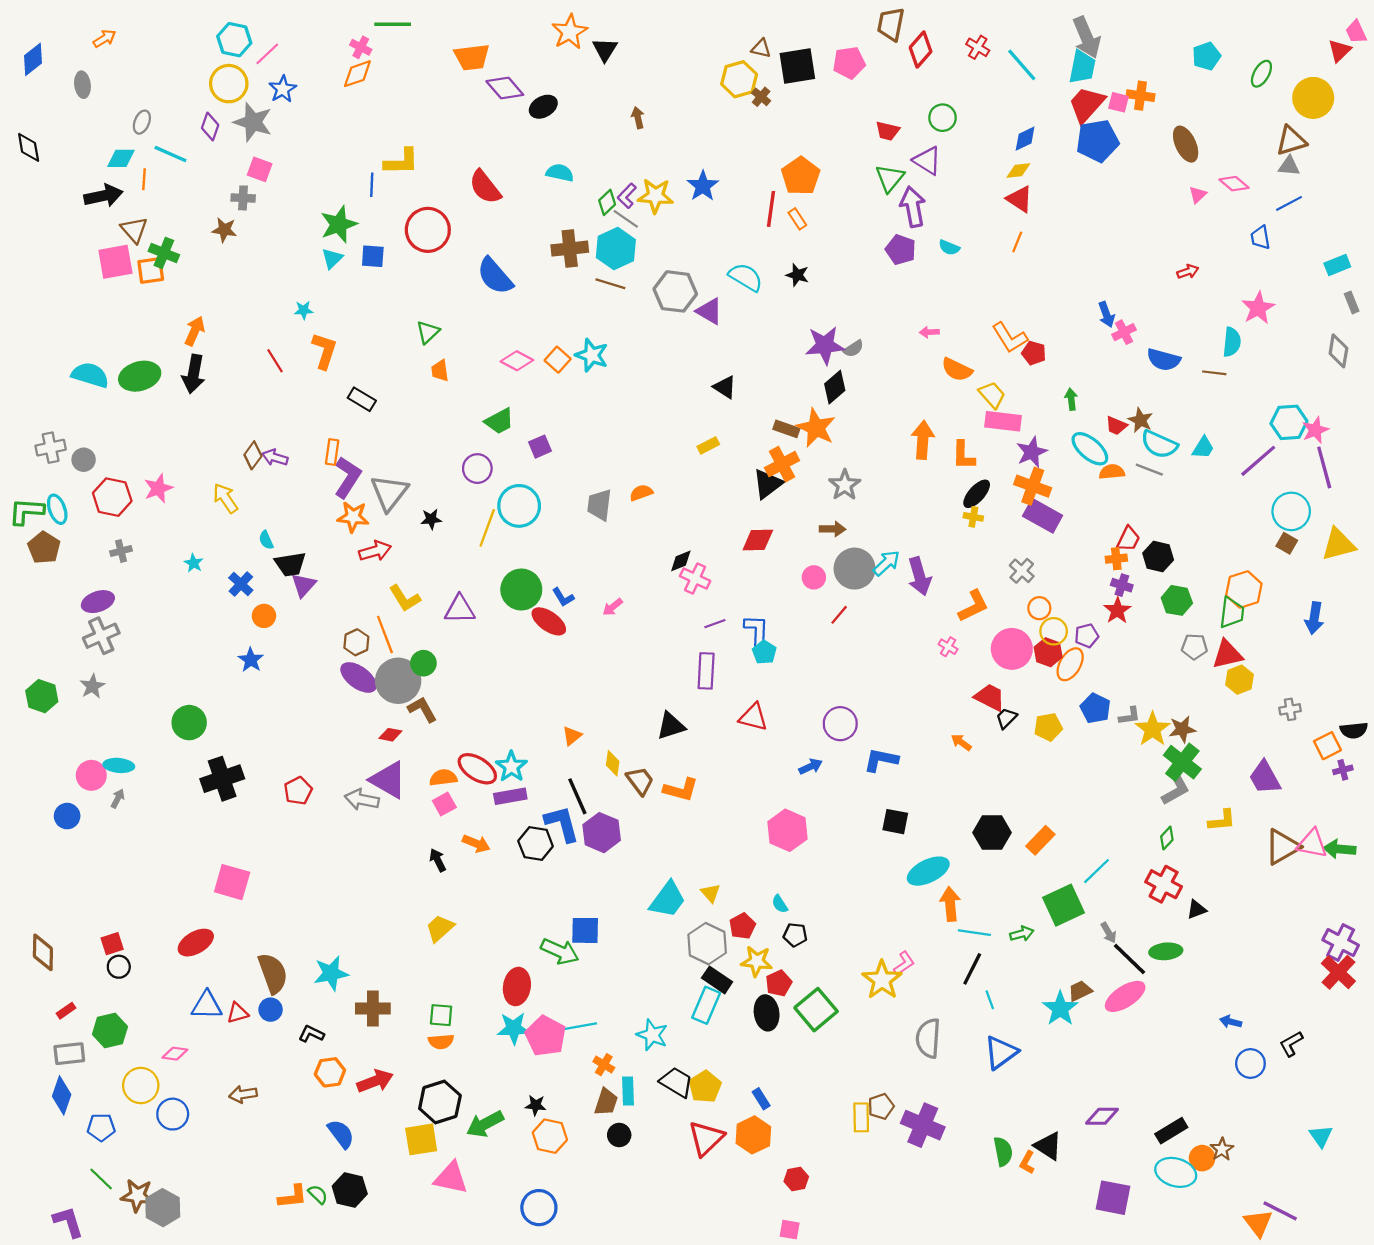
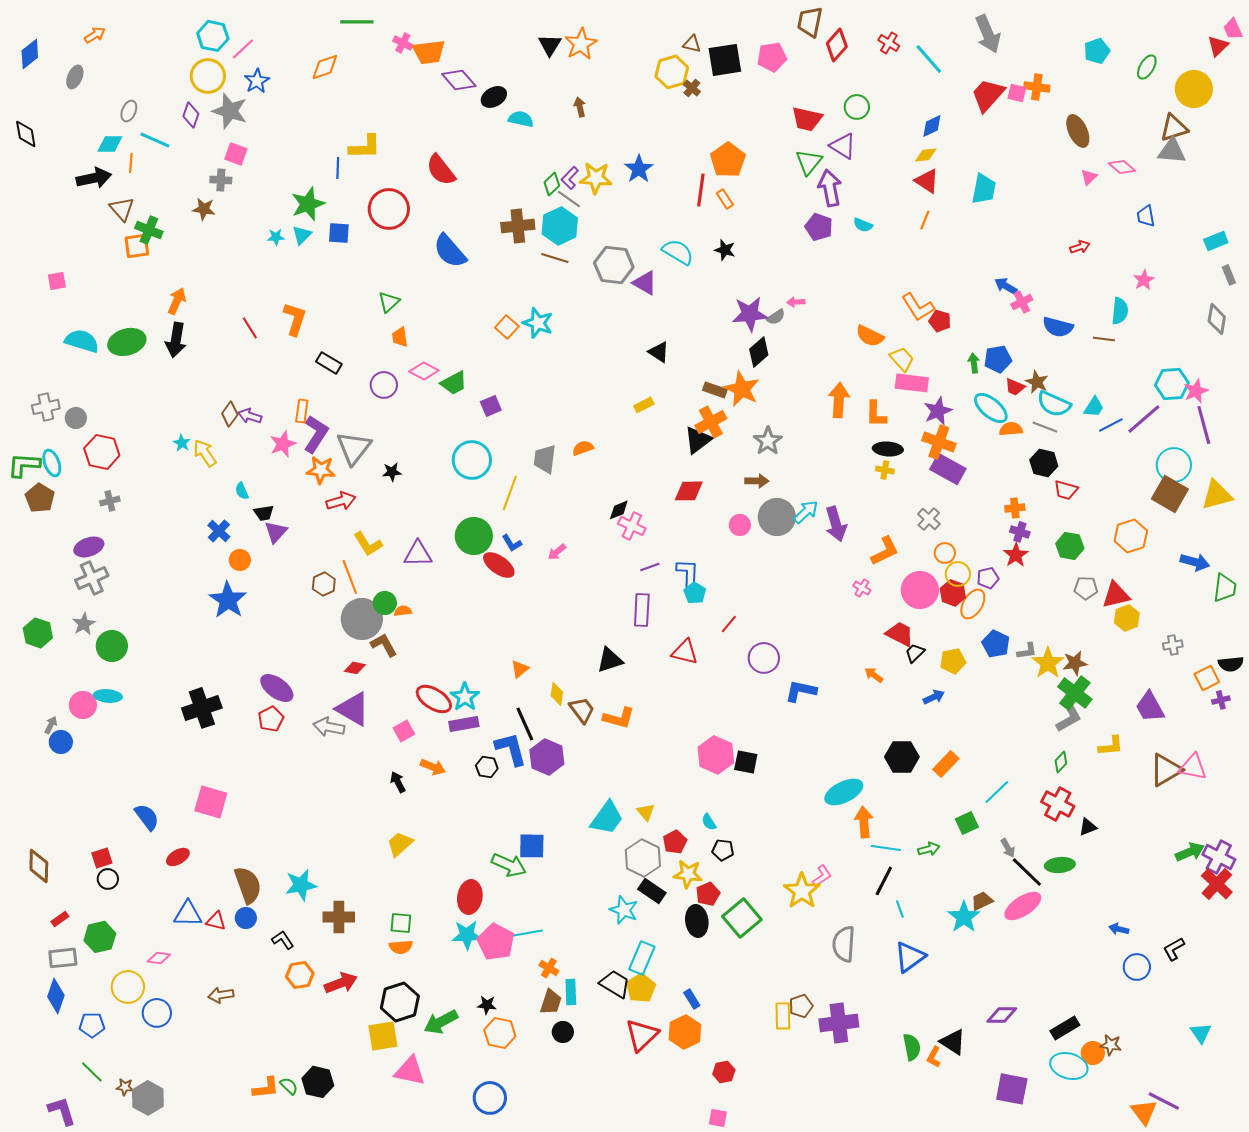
orange star: (570, 32) -> (581, 44), moved
pink cross: (361, 47) -> (403, 43), moved
cyan trapezoid: (1082, 67) -> (984, 189), moved
gray ellipse: (82, 85) -> (75, 77), turned 30
red trapezoid: (888, 131) -> (807, 119), size x1.4
blue pentagon: (1098, 141) -> (998, 359), moved, size x0.7
gray triangle: (1289, 166) -> (1172, 151), size x1.4
cyan semicircle: (560, 173) -> (521, 119), moved
blue line: (1289, 203) -> (1111, 425), moved
pink square: (115, 262) -> (57, 281), moved, size x0.6
pink star: (1258, 308) -> (1144, 280), size x0.7
cyan star: (304, 310) -> (276, 237), moved
blue arrow: (1106, 315) -> (1006, 286), turned 140
pink arrow: (929, 332) -> (796, 302), moved
pink diamond: (517, 361) -> (424, 371), moved
purple circle: (477, 469) -> (384, 385), moved
pink star: (158, 488) -> (283, 444), moved
black ellipse: (977, 494) -> (888, 449), turned 52
yellow line: (487, 528) -> (510, 493), moved
red trapezoid: (1128, 539) -> (1066, 490), moved, turned 80
brown square: (1287, 543) -> (1170, 494), size x1.8
black hexagon: (1158, 557) -> (1044, 463), moved
cyan star: (194, 563) -> (182, 443), moved
black trapezoid: (290, 564) -> (264, 513), size x0.7
green trapezoid: (1232, 613) -> (1225, 588), moved
red line: (839, 615) -> (729, 624), moved
blue arrow: (1314, 618) -> (1195, 562), turned -84
blue star: (251, 660) -> (228, 600), size x1.6
purple ellipse: (359, 677) -> (277, 688), moved
green circle: (189, 723) -> (112, 646), moved
blue arrow: (811, 767) -> (934, 697), moved
orange semicircle: (443, 778) -> (403, 611), moved, size x0.7
gray arrow: (118, 798) -> (51, 725), moved
black square: (895, 822) -> (746, 762), moved
black hexagon: (536, 844) -> (487, 767), size x0.7
green arrow: (1340, 849) -> (1190, 852), moved, turned 152
green square: (1064, 905) -> (967, 823), size x0.6
red ellipse: (196, 943) -> (178, 857), size x0.7
cyan rectangle: (706, 1005) -> (642, 958), moved
red triangle: (238, 1013) -> (216, 921), turned 30
black L-shape: (311, 1034) -> (283, 940), turned 30
cyan star: (652, 1035) -> (624, 910), moved
purple cross: (923, 1125) -> (839, 1023), turned -30
blue semicircle: (341, 1134) -> (147, 817), moved
brown star: (1222, 1149) -> (1111, 1045), turned -30
brown star: (137, 1195) -> (125, 1087), size x0.6

